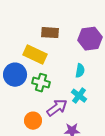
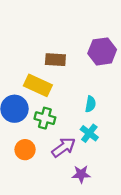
purple hexagon: (90, 39) -> (102, 51), moved
orange circle: (33, 121) -> (25, 150), moved

